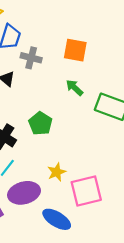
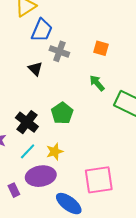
orange square: (75, 50) -> (101, 48), size x0.7
yellow star: (57, 172) -> (55, 152), moved

